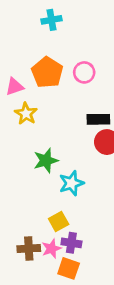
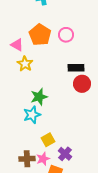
pink triangle: (15, 87) -> (17, 45), turned 48
cyan star: (71, 183) -> (32, 115), moved
purple cross: (71, 243) -> (65, 154), moved, turned 32

